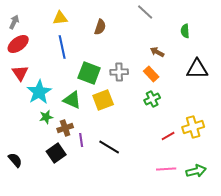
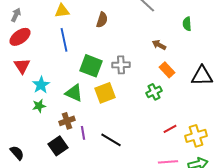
black triangle: (197, 69) -> (202, 76), moved
orange rectangle: (151, 74) -> (167, 70), moved
cyan star: (39, 92) -> (41, 85), size x0.7
green star: (46, 117) -> (39, 106), moved
yellow cross: (193, 127) -> (196, 136), moved

